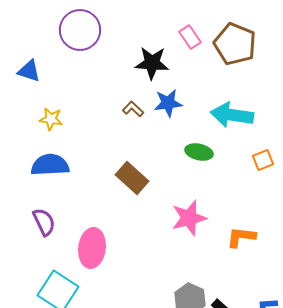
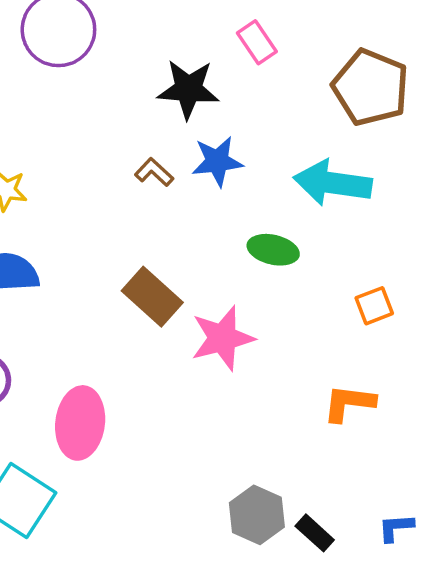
brown pentagon: (235, 44) -> (371, 87), moved
orange square: (263, 160) -> (374, 306), moved
pink star: (189, 218) -> (223, 338), moved

